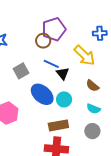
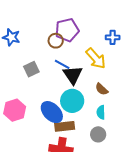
black triangle: (63, 73) -> (73, 75), size x1.5
blue ellipse: (42, 94) -> (52, 112), moved
cyan circle: (64, 99) -> (72, 101), size x1.5
cyan semicircle: (93, 109) -> (101, 112), turned 64

